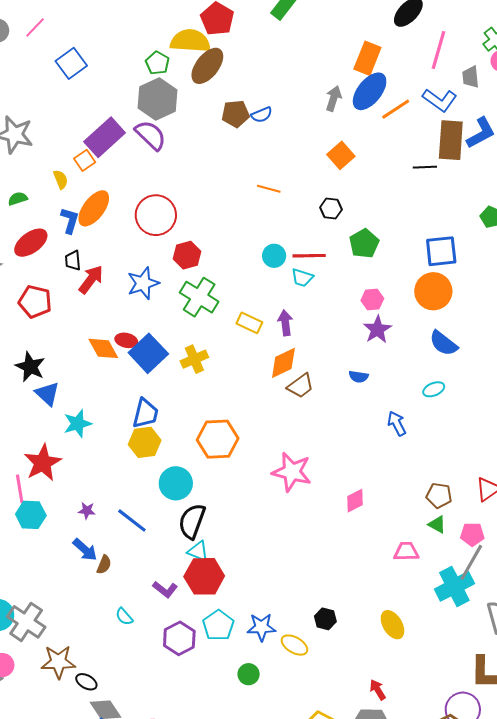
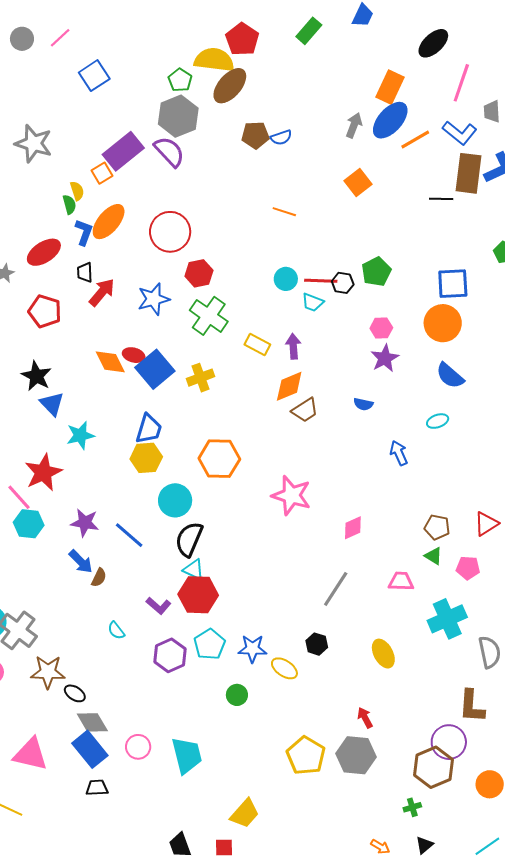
green semicircle: (18, 199) -> (69, 204), moved, turned 90
black hexagon: (331, 209) -> (343, 283), moved
pink line: (20, 489) -> (19, 497), turned -36
purple star: (87, 511) -> (85, 523), size x1.6
gray line: (471, 562) -> (336, 589), moved

